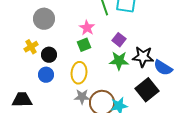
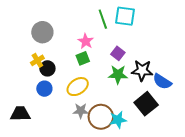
yellow cross: (31, 47) -> (37, 60), moved
yellow ellipse: (79, 73) -> (78, 87), turned 50

